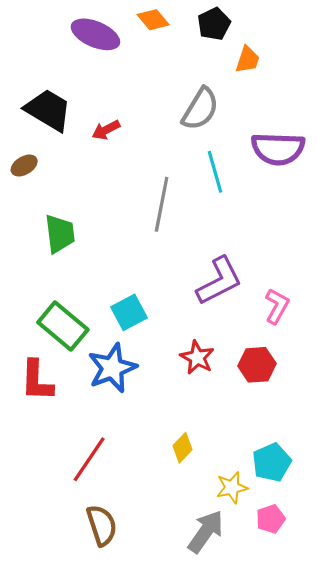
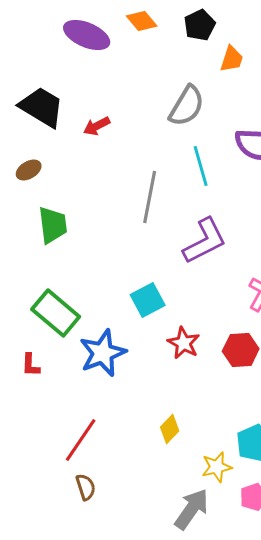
brown ellipse: (24, 166) -> (29, 170), moved
purple L-shape: (219, 281) -> (205, 241), moved
cyan square: (129, 312) -> (148, 300), moved
red L-shape: (37, 381) -> (31, 365), size x0.6
brown semicircle: (102, 525) -> (86, 487), moved, size x0.7

